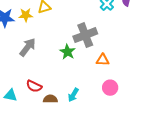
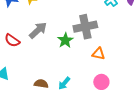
gray arrow: (28, 47) -> (38, 30), moved
red semicircle: (34, 86) -> (12, 40), moved

